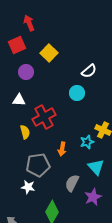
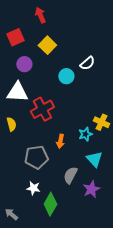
red arrow: (29, 23) -> (40, 15), moved
cyan circle: (77, 93) -> (66, 76), moved
white triangle: (19, 100) -> (17, 92), size x1.6
yellow semicircle: (25, 132) -> (11, 124), moved
white star: (28, 187) -> (33, 188), moved

